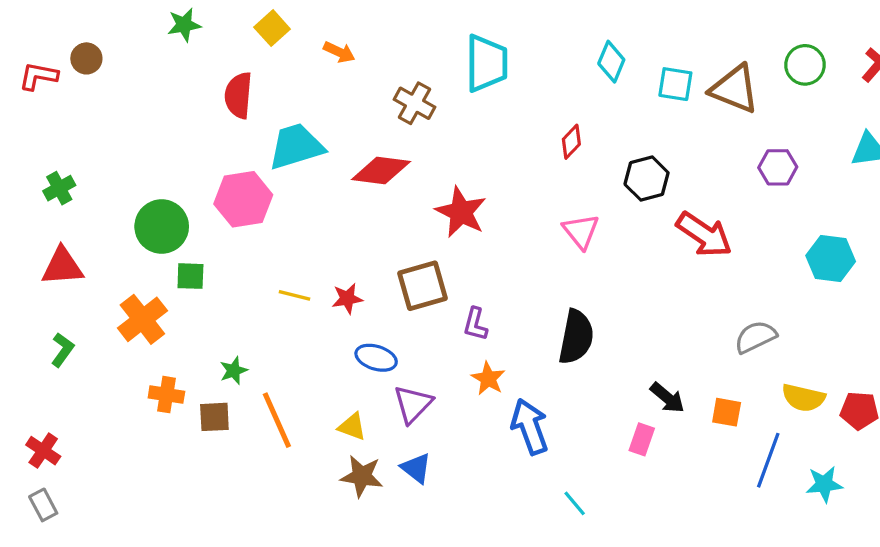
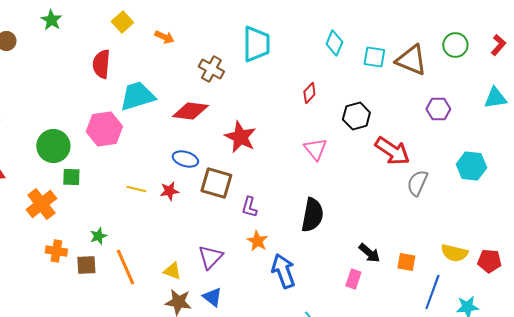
green star: (184, 25) -> (51, 20), moved, turned -30
brown square: (423, 286) -> (216, 183), turned 32
gray semicircle: (755, 337) -> (417, 183), moved, turned -40
blue ellipse: (376, 358) -> (185, 159), moved

